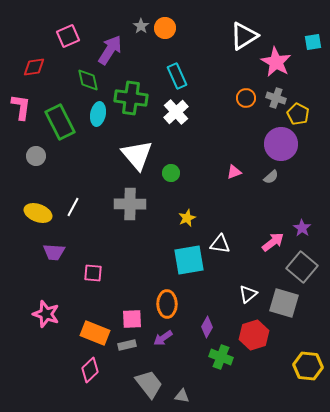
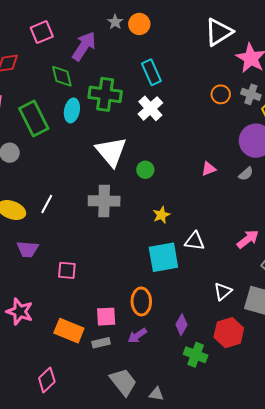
pink diamond: (90, 370) -> (47, 380), moved

